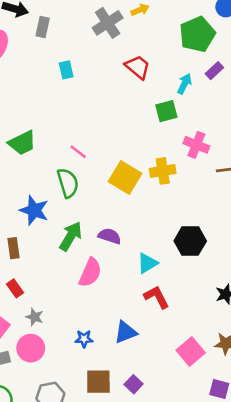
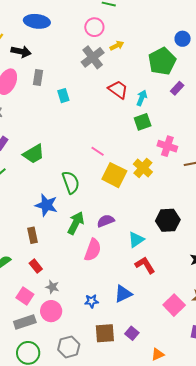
gray rectangle: (43, 27) -> (38, 77), moved
cyan arrow: (184, 84) -> (142, 98), moved
pink line: (78, 152) -> (98, 151), moved
yellow cross: (163, 171) -> (143, 168), turned -36
purple semicircle: (110, 236) -> (106, 221), turned -36

